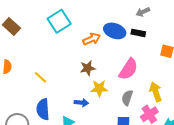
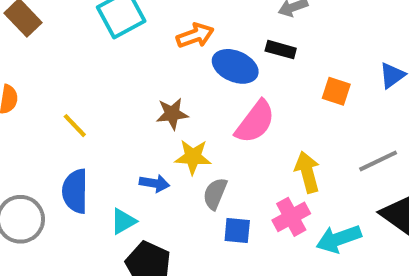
blue ellipse: (115, 31) -> (235, 66), moved
orange arrow: (92, 39) -> (195, 35), moved
gray semicircle: (127, 98) -> (215, 194), moved

